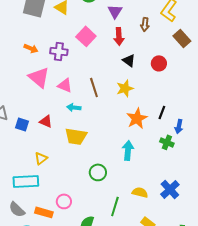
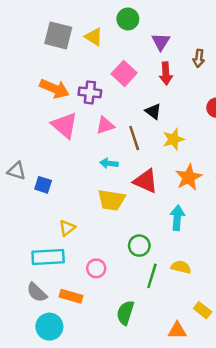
orange arrow: (31, 48) -> (54, 89), size x1.6
black triangle: (129, 60) -> (153, 111), moved
pink triangle: (65, 85) -> (105, 125), moved, turned -42
red triangle: (46, 121) -> (146, 181), moved, size x1.5
yellow semicircle: (140, 192) -> (181, 267), moved
pink circle: (64, 201) -> (96, 268), moved
green line: (115, 206) -> (152, 276), moved

